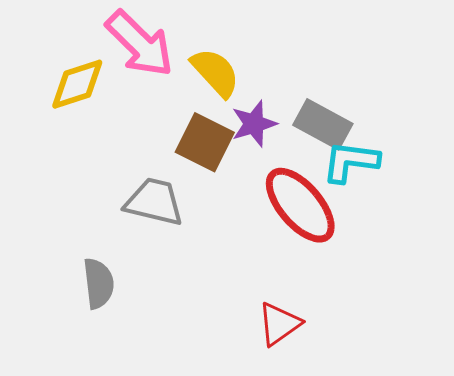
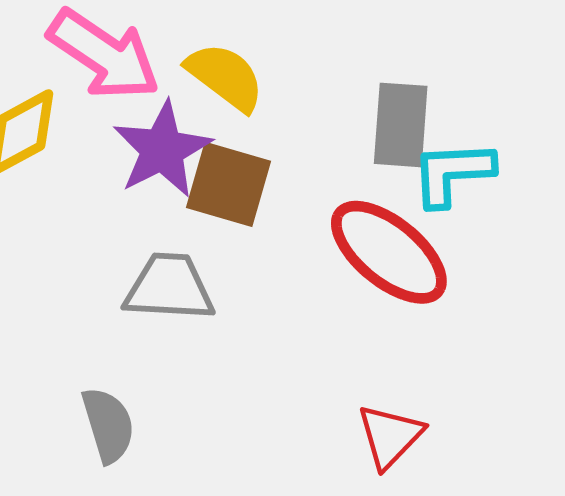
purple star: (254, 124) -> (162, 150), moved, size x1.4
gray rectangle: (323, 124) -> (401, 125), turned 76

